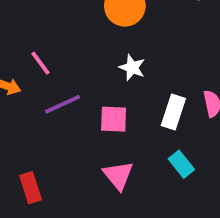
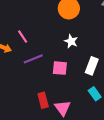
pink triangle: (118, 175) -> (63, 108), moved
red rectangle: (31, 188) -> (43, 100), moved

